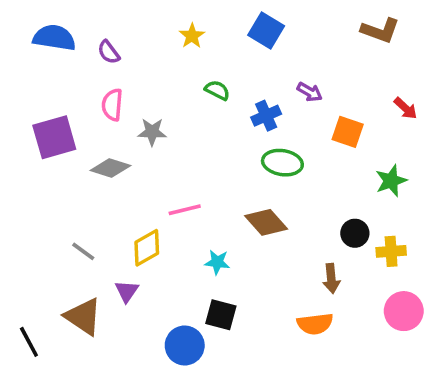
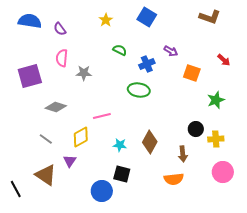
green ellipse: (282, 163) -> (139, 90), moved
gray diamond: (110, 168) -> (56, 107), moved
brown diamond: (266, 222) -> (150, 142), moved, turned 70

